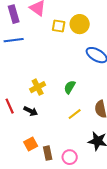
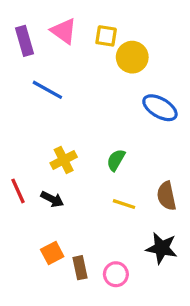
yellow square: (59, 26) -> (106, 36), moved
blue line: (14, 40) -> (47, 90), moved, turned 36
yellow line: (75, 114) -> (124, 204), turned 56

